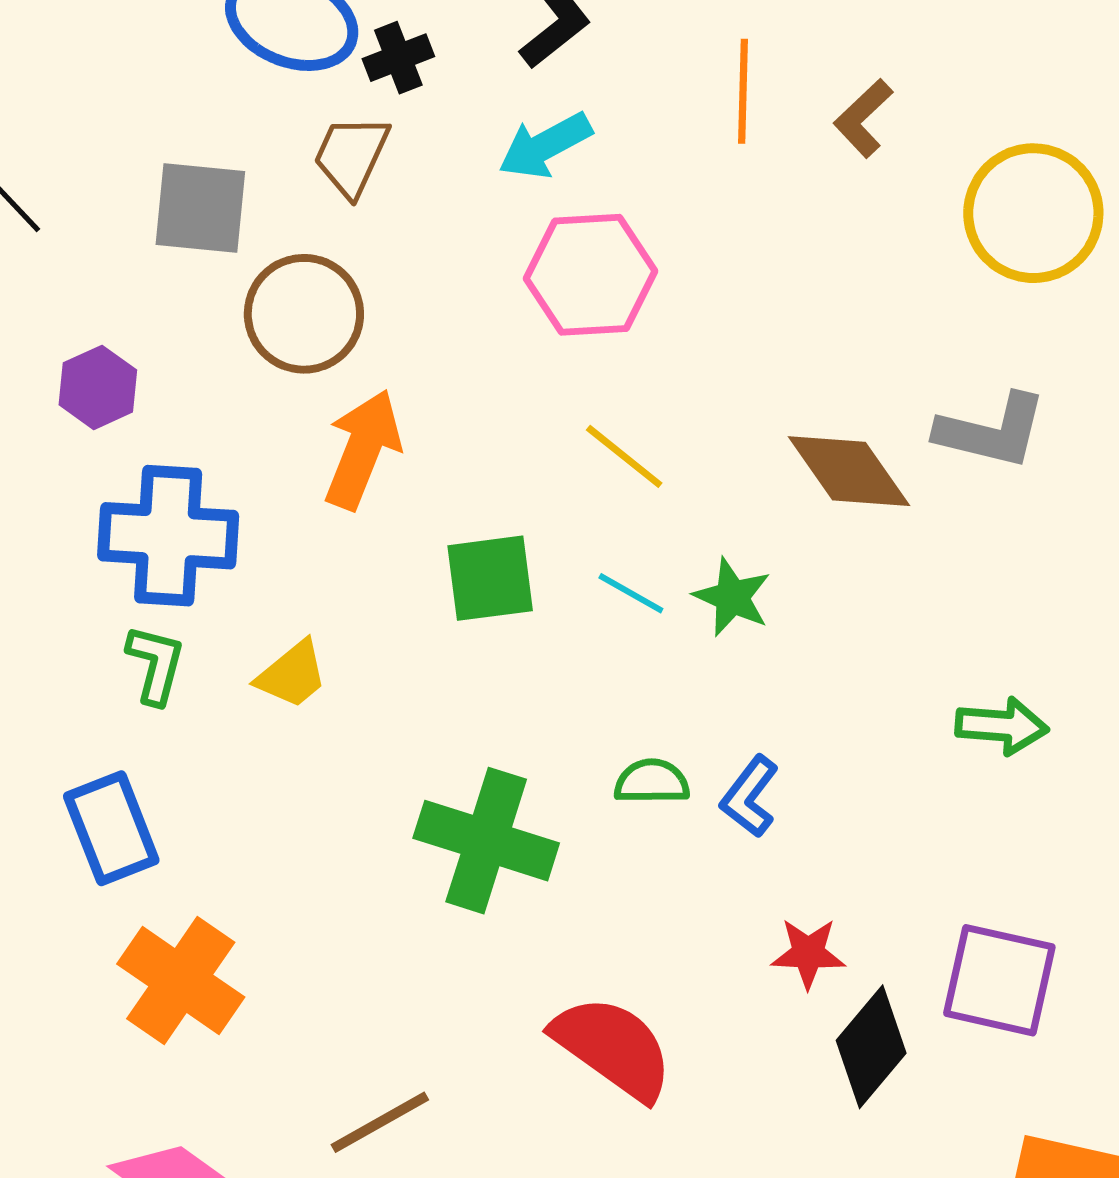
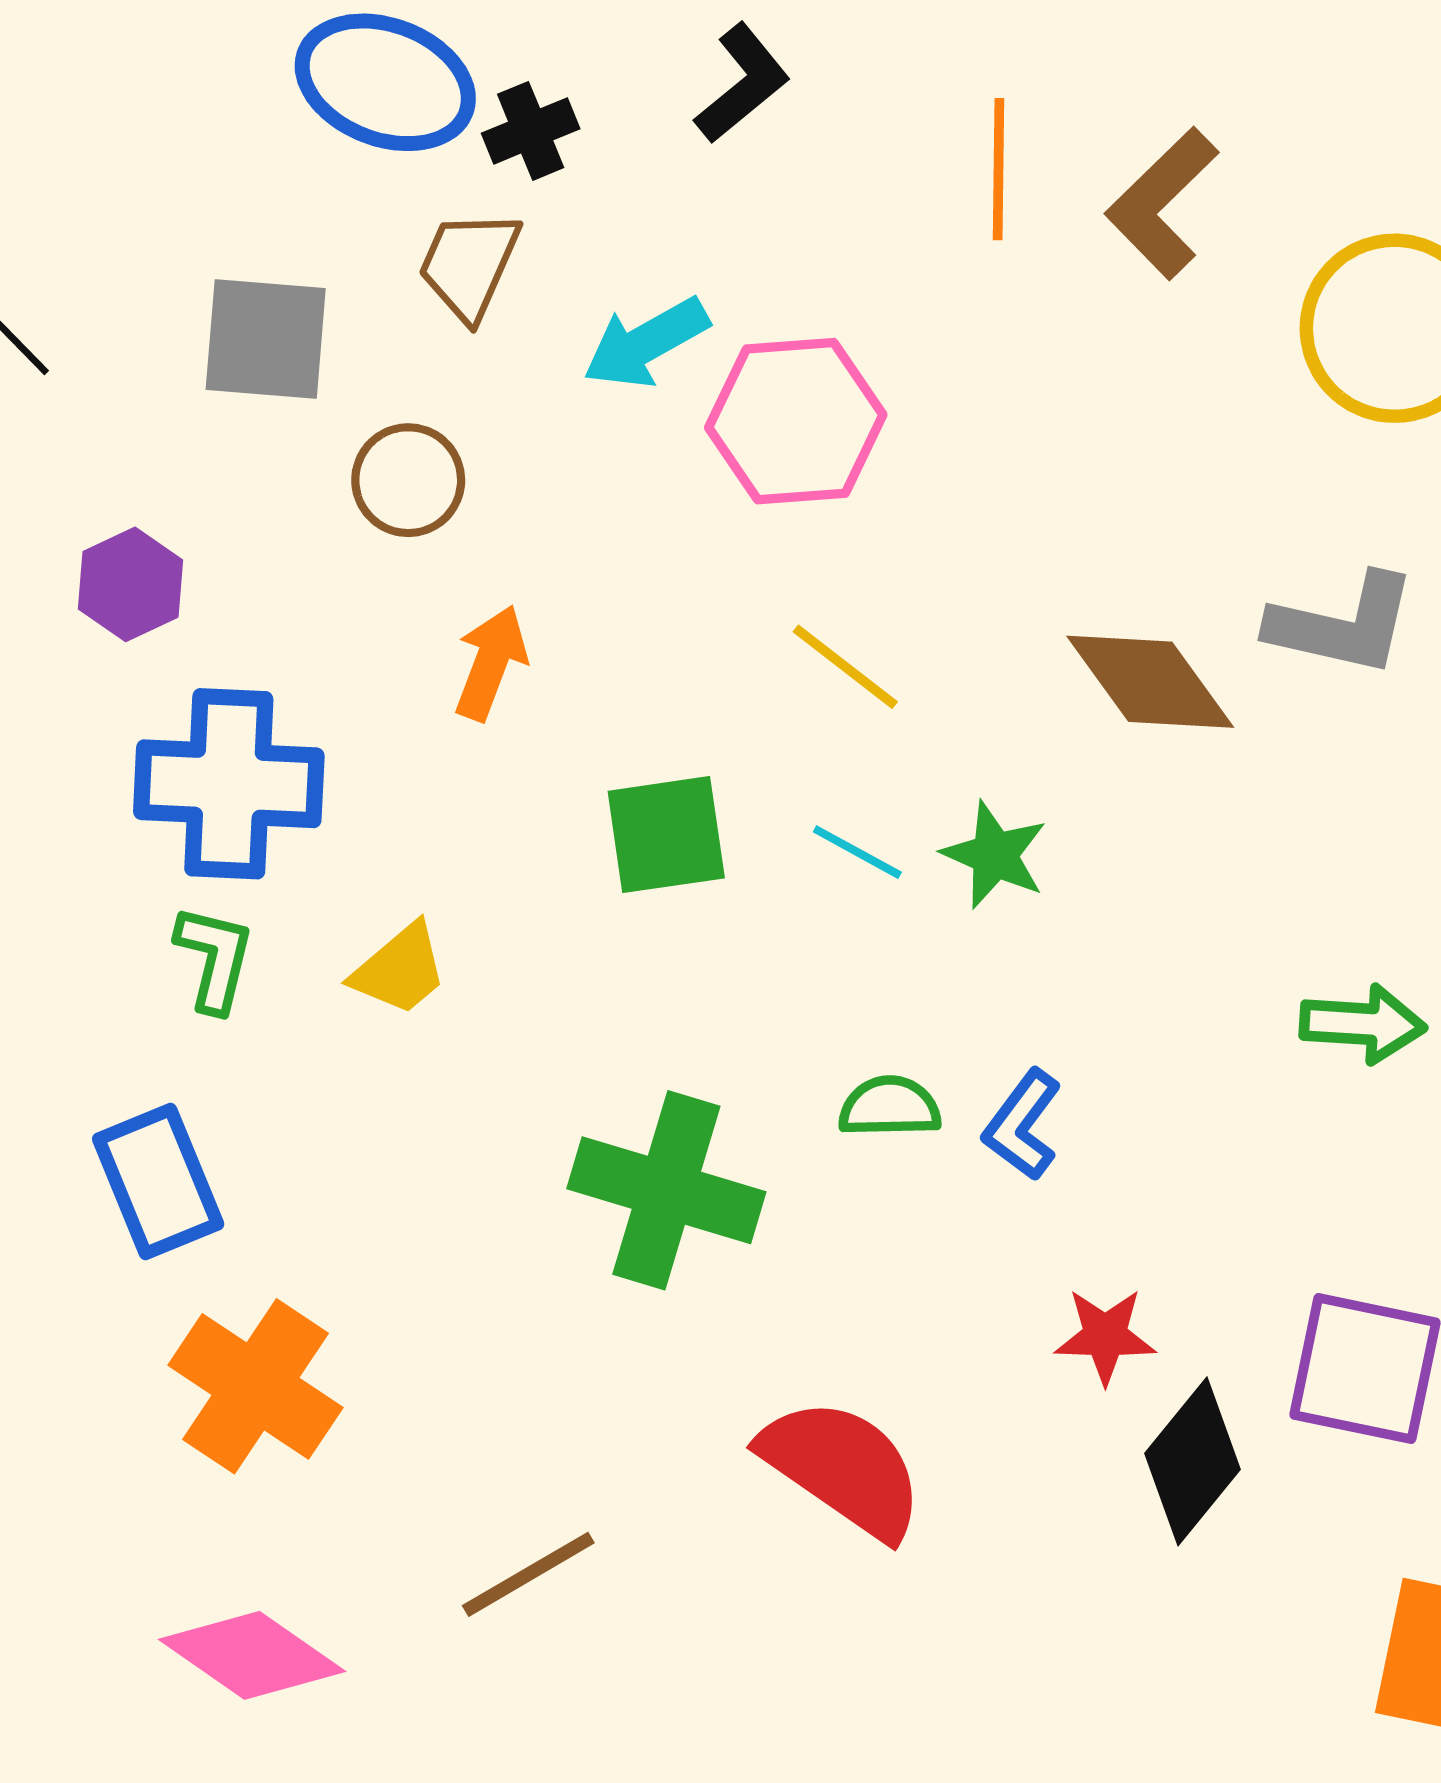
brown L-shape: (863, 118) -> (1162, 203), size x1.4
cyan arrow: (545, 146) -> (646, 343), moved
brown circle: (304, 314) -> (408, 480), size x0.7
orange arrow: (363, 449) -> (491, 663), size x0.7

